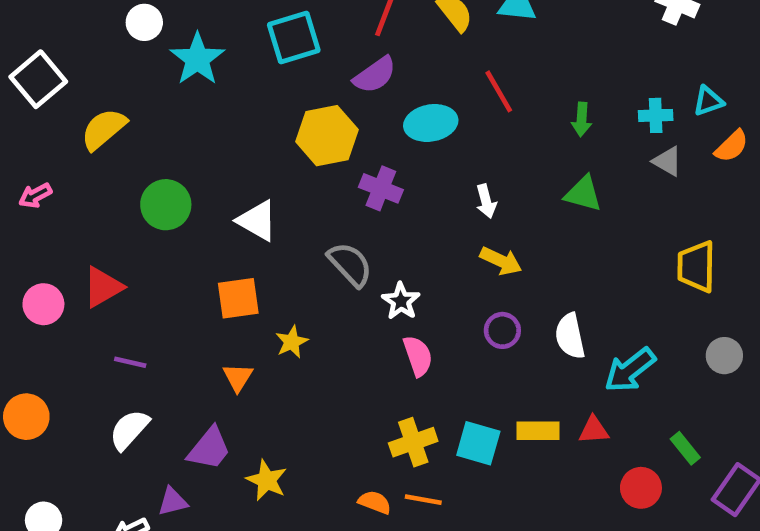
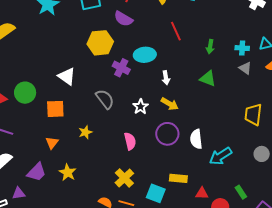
purple semicircle: (375, 75) -> (123, 19), turned 60
cyan ellipse: (431, 123) -> (145, 55), moved
green circle: (166, 205) -> (25, 93), moved
white star: (401, 301) -> (141, 107), moved
purple circle: (502, 330) -> (167, 134), size x1.5
yellow star: (292, 342) -> (85, 132), moved
red triangle: (594, 430) -> (202, 193), moved
yellow cross: (413, 442) -> (124, 178), turned -30
cyan square: (478, 443) -> (156, 193), moved
yellow star: (267, 480) -> (68, 173), moved

